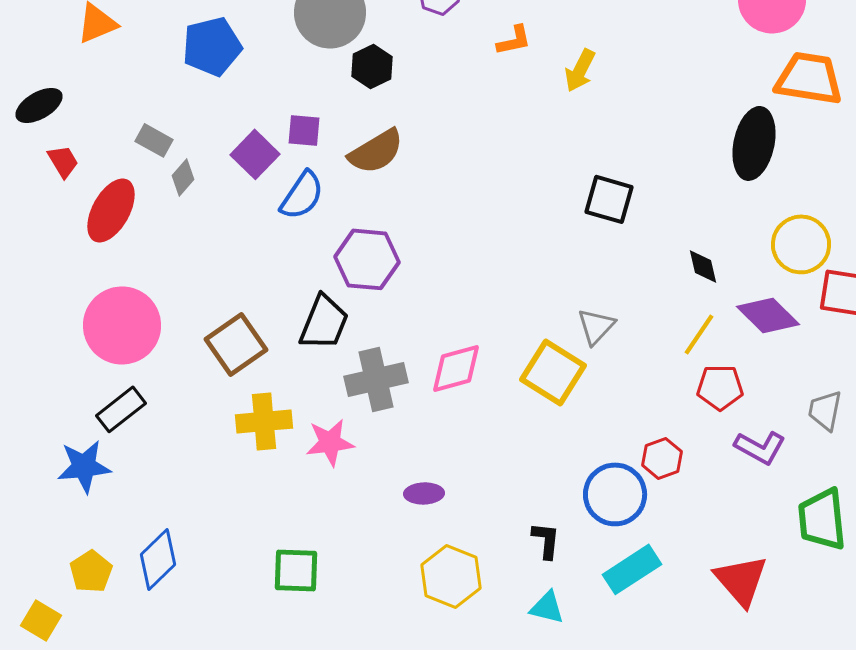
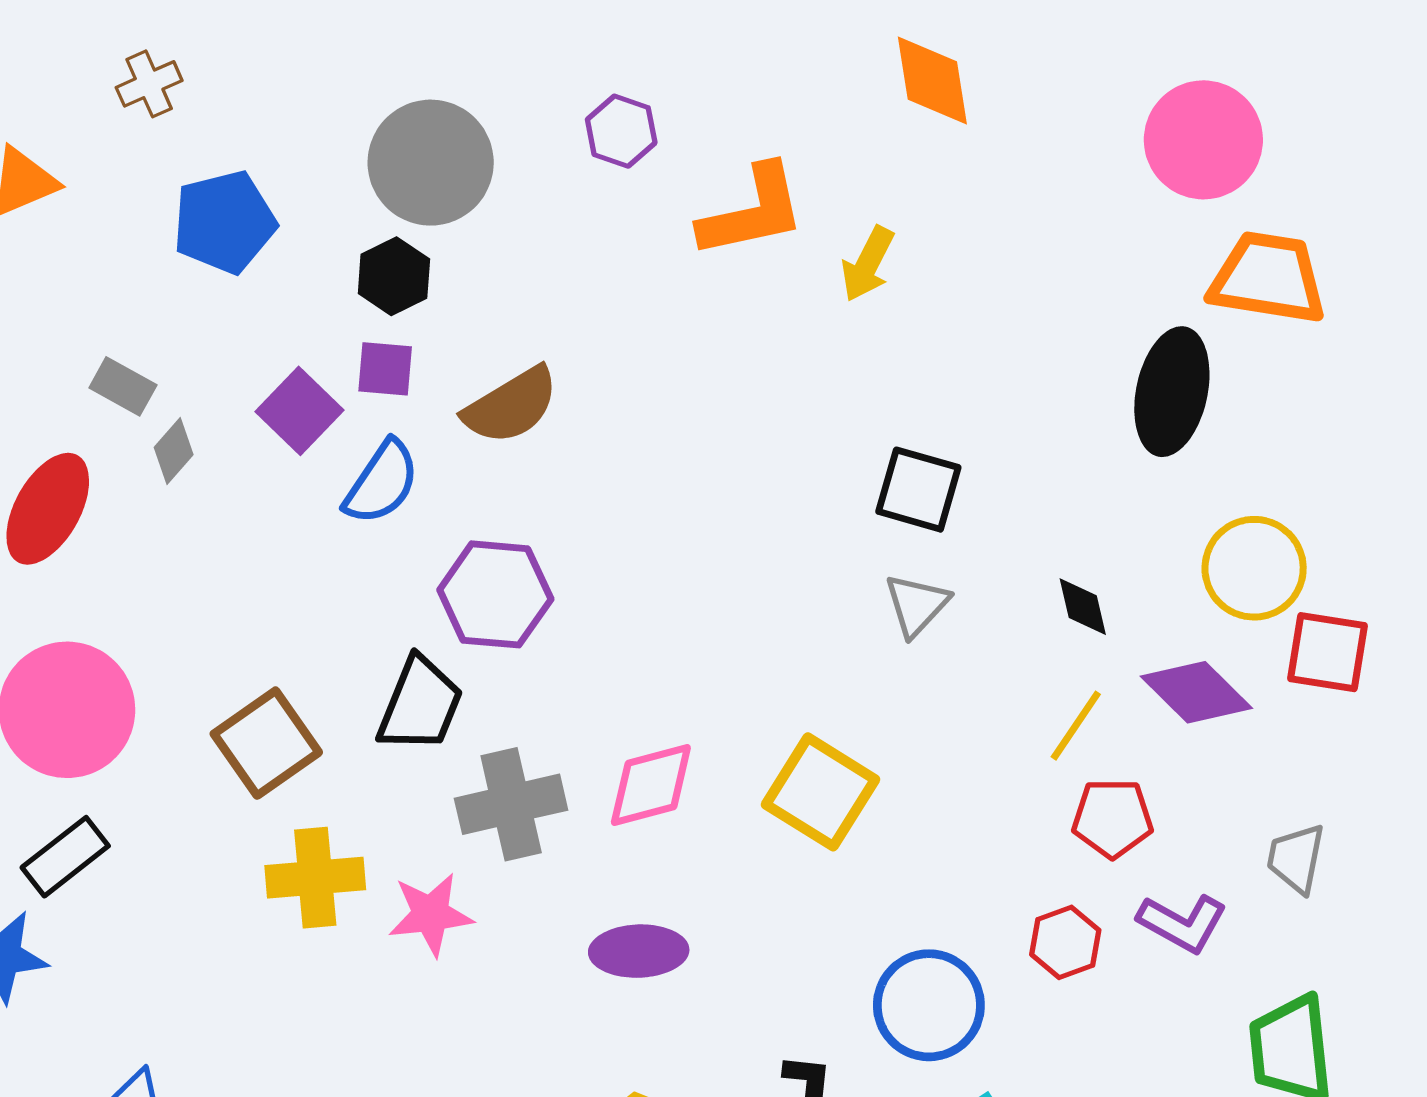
orange L-shape: (514, 40) -> (752, 212), size x1.8
black hexagon: (372, 66) -> (394, 276), moved
gray triangle: (596, 326) -> (917, 605), moved
red hexagon: (662, 458) -> (1065, 942), moved
purple ellipse: (424, 493) -> (639, 951), moved, size x1.4

